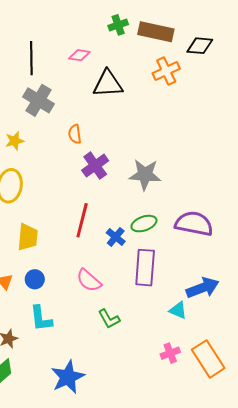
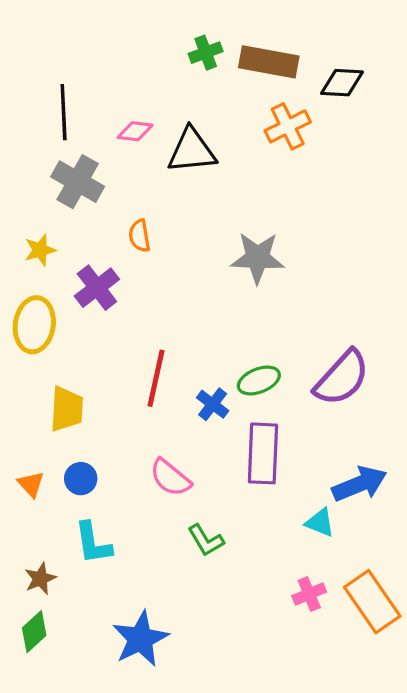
pink diamond: (79, 55) -> (135, 131), moved
purple cross: (95, 166) -> (97, 288), moved
gray star: (145, 175) -> (258, 258), moved
purple semicircle: (194, 224) -> (342, 378), turned 123

